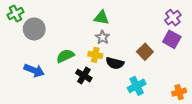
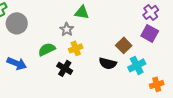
gray star: (102, 37) -> (67, 29), moved
yellow cross: (95, 55) -> (76, 48), turned -32
black semicircle: (115, 63) -> (108, 63), moved
cyan cross: (137, 86) -> (137, 65), moved

